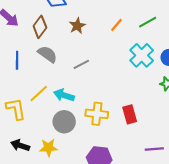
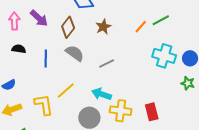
green line: (148, 22) -> (161, 20), moved
cyan cross: (142, 55) -> (164, 56), turned -30
cyan arrow: (64, 95) -> (102, 94), moved

